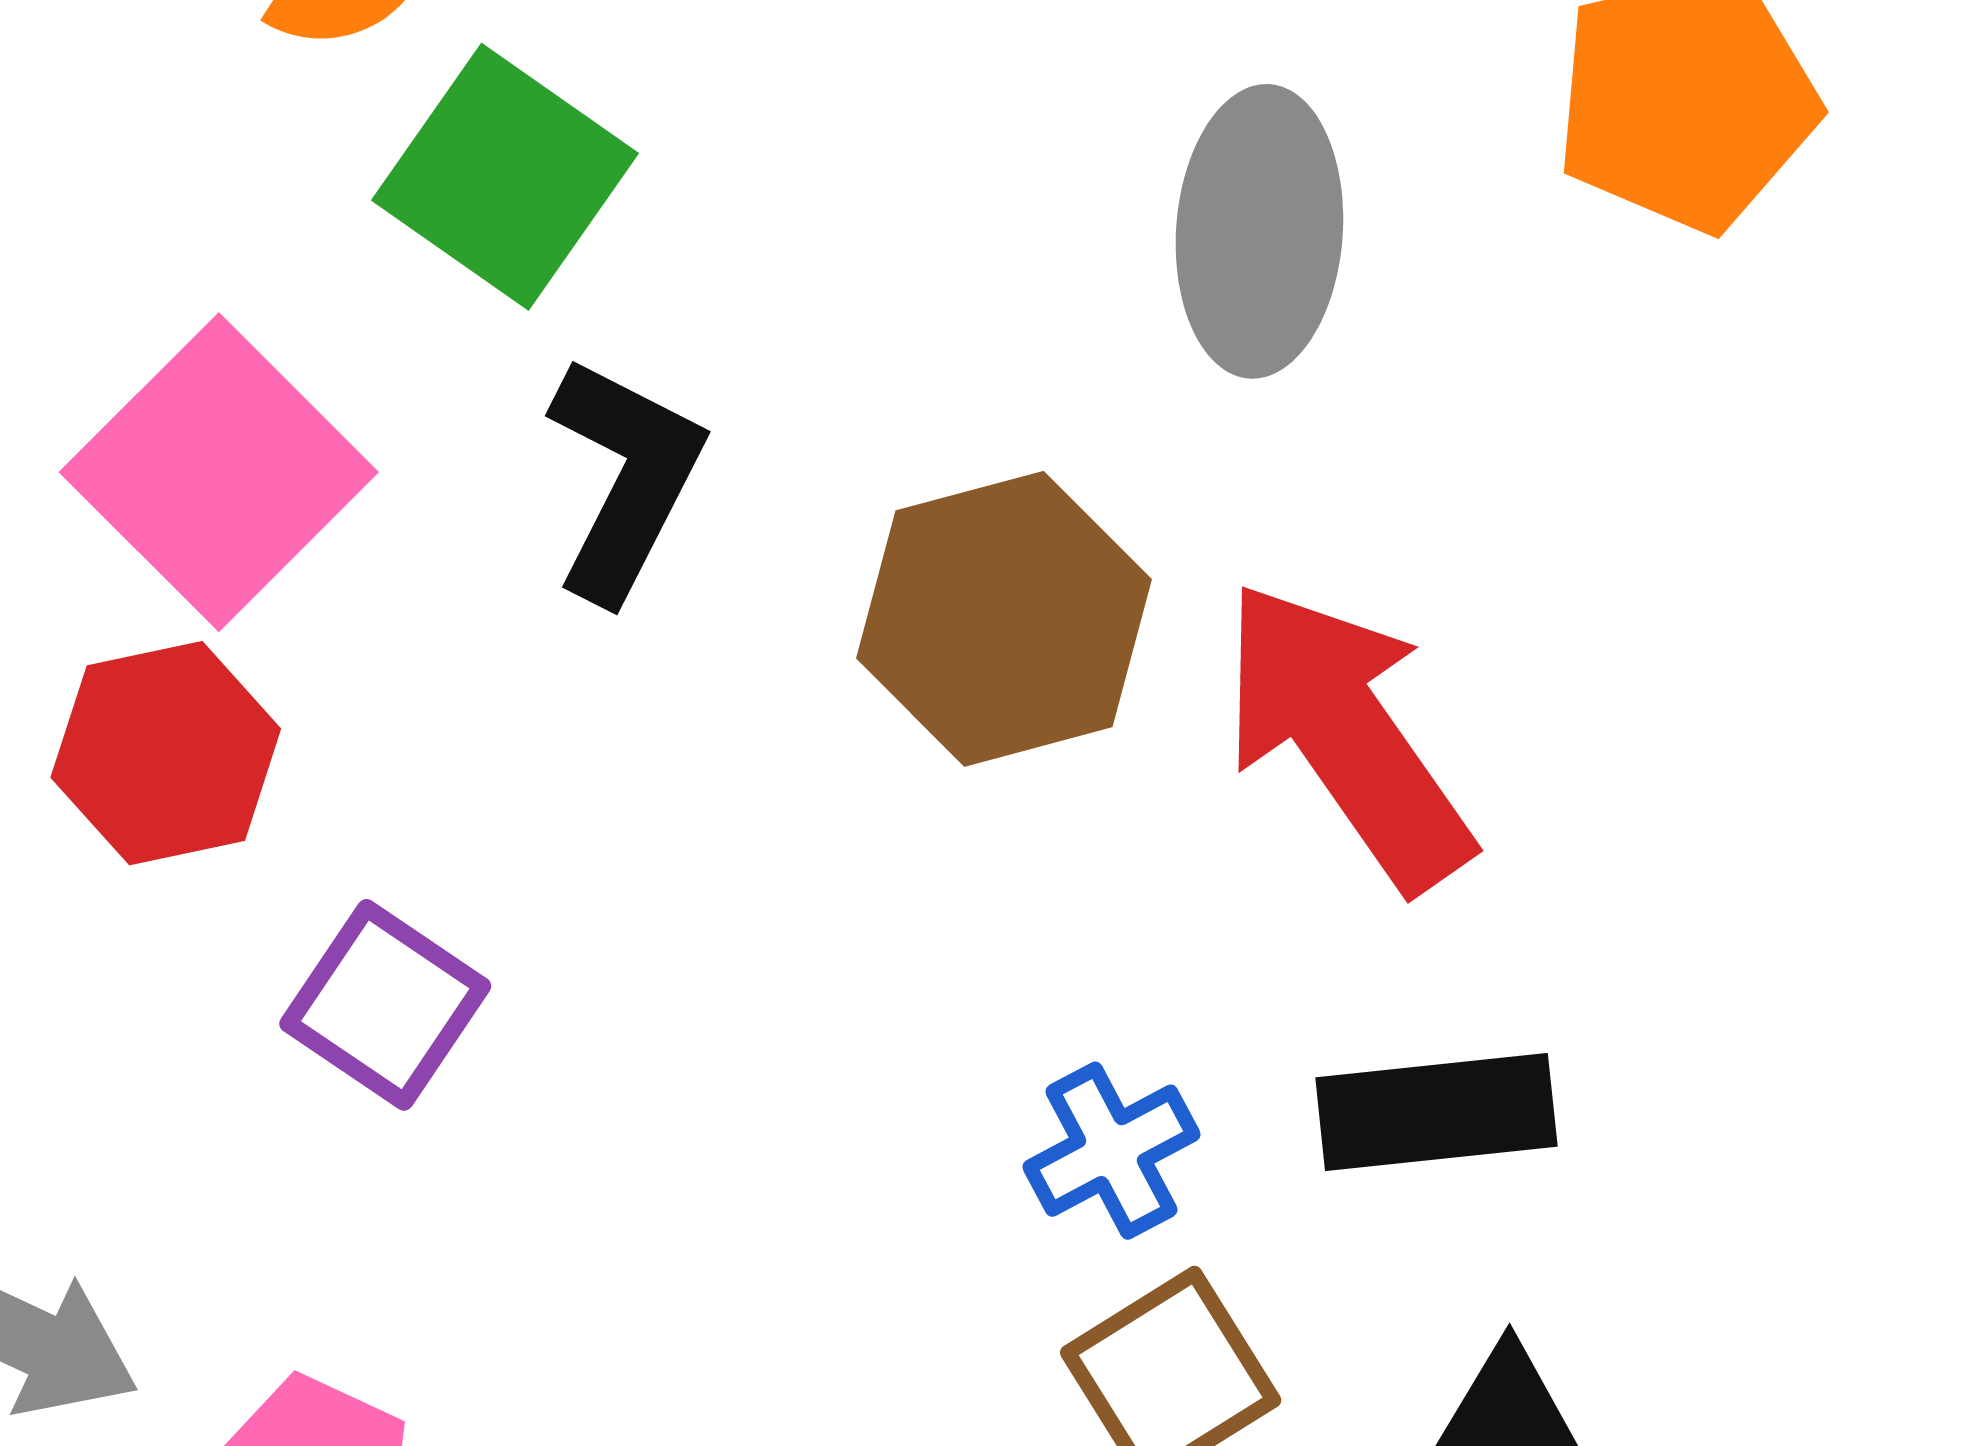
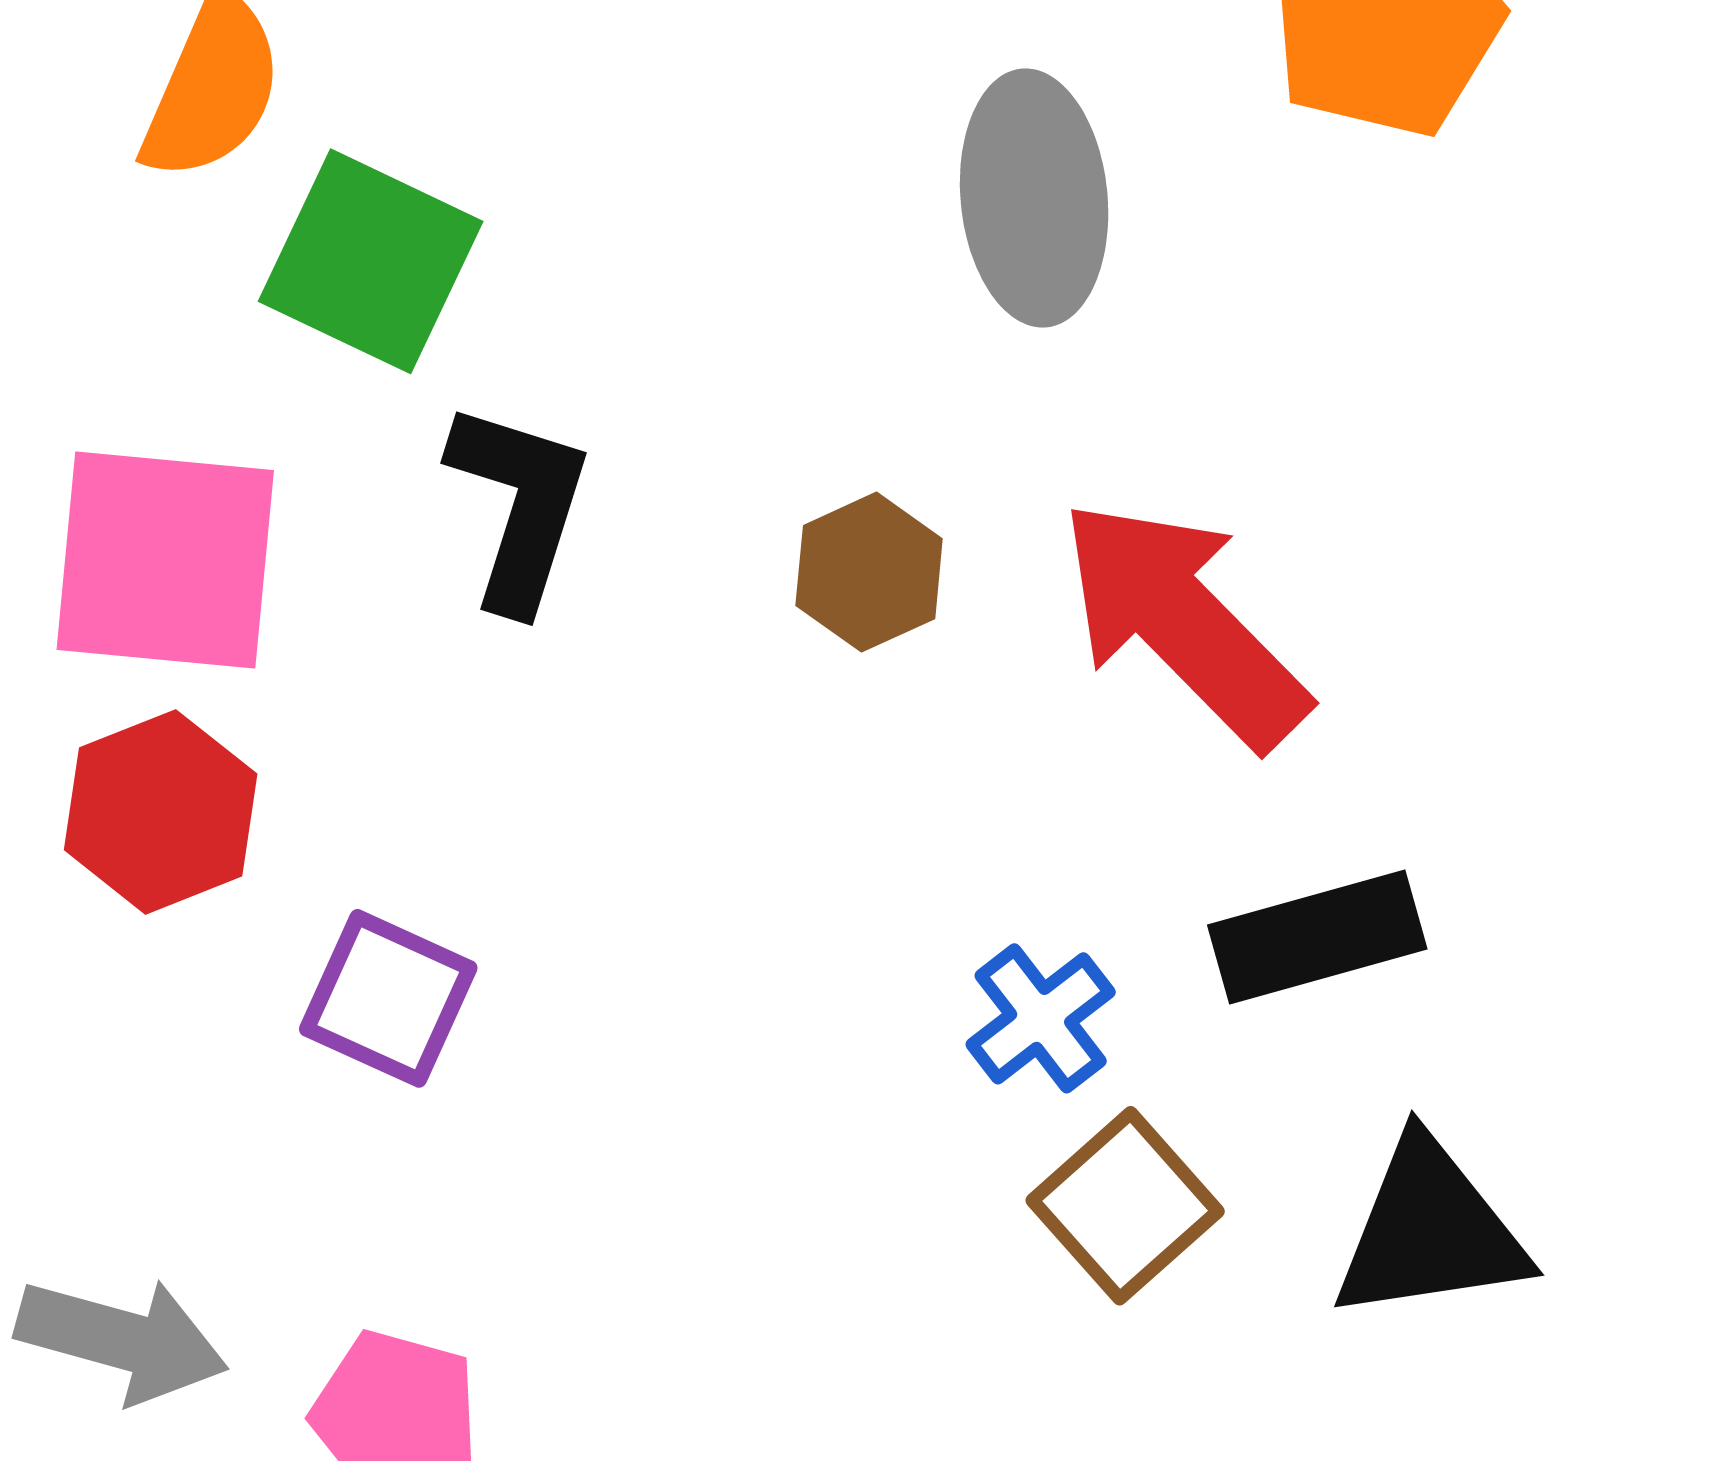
pink square: (219, 472) -> (165, 560), turned -30
brown hexagon: (1004, 619) -> (869, 572), size x0.6

